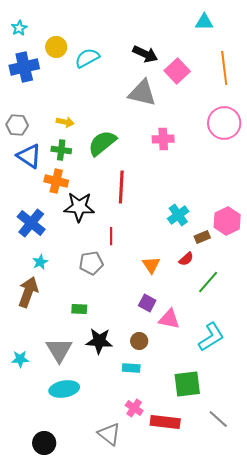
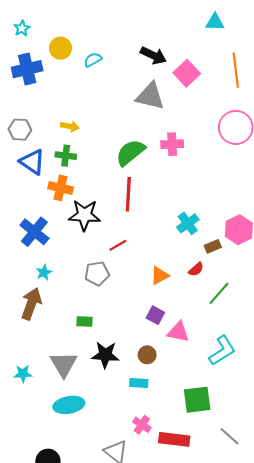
cyan semicircle: (87, 58) -> (93, 60), size x0.7
green semicircle: (102, 143) -> (130, 152), moved
red line: (111, 236) -> (118, 245), turned 60
orange triangle: (151, 265) -> (160, 276), turned 36

